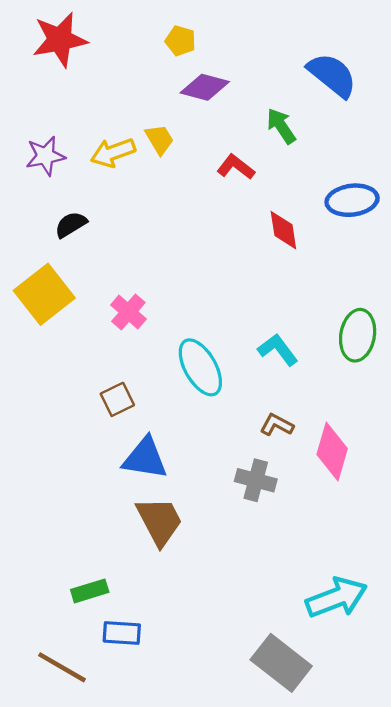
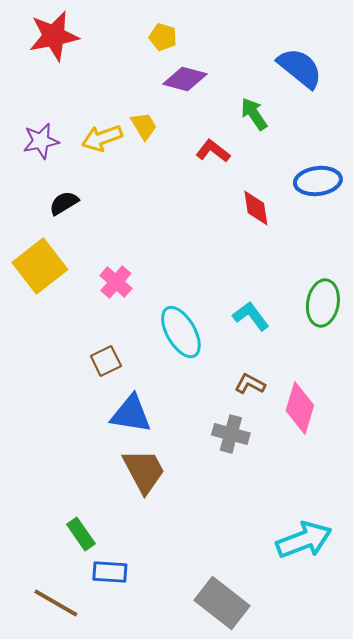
green rectangle: (90, 591) -> (81, 534), turned 72
gray rectangle: (281, 663) -> (222, 603), moved

